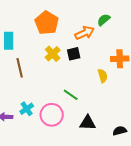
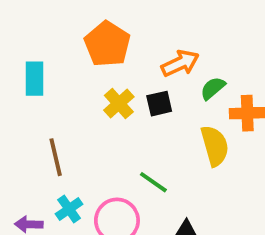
green semicircle: (104, 20) -> (213, 88), moved
brown line: (20, 68) -> (56, 157), moved
yellow semicircle: (103, 76) -> (215, 146), size x1.5

